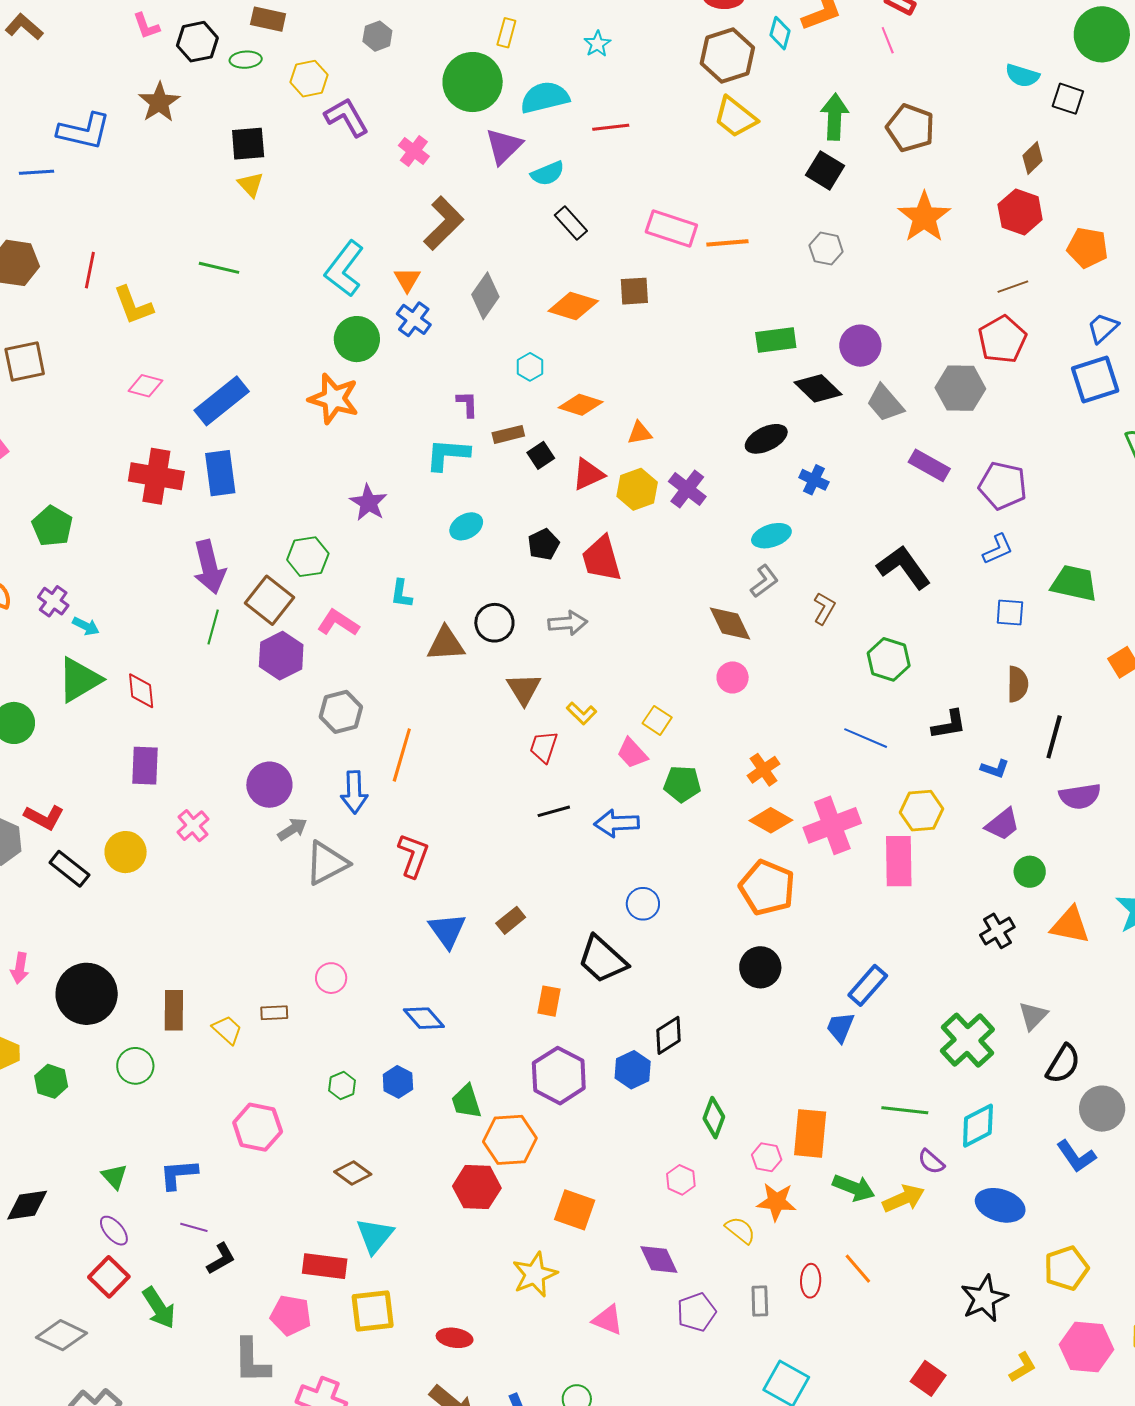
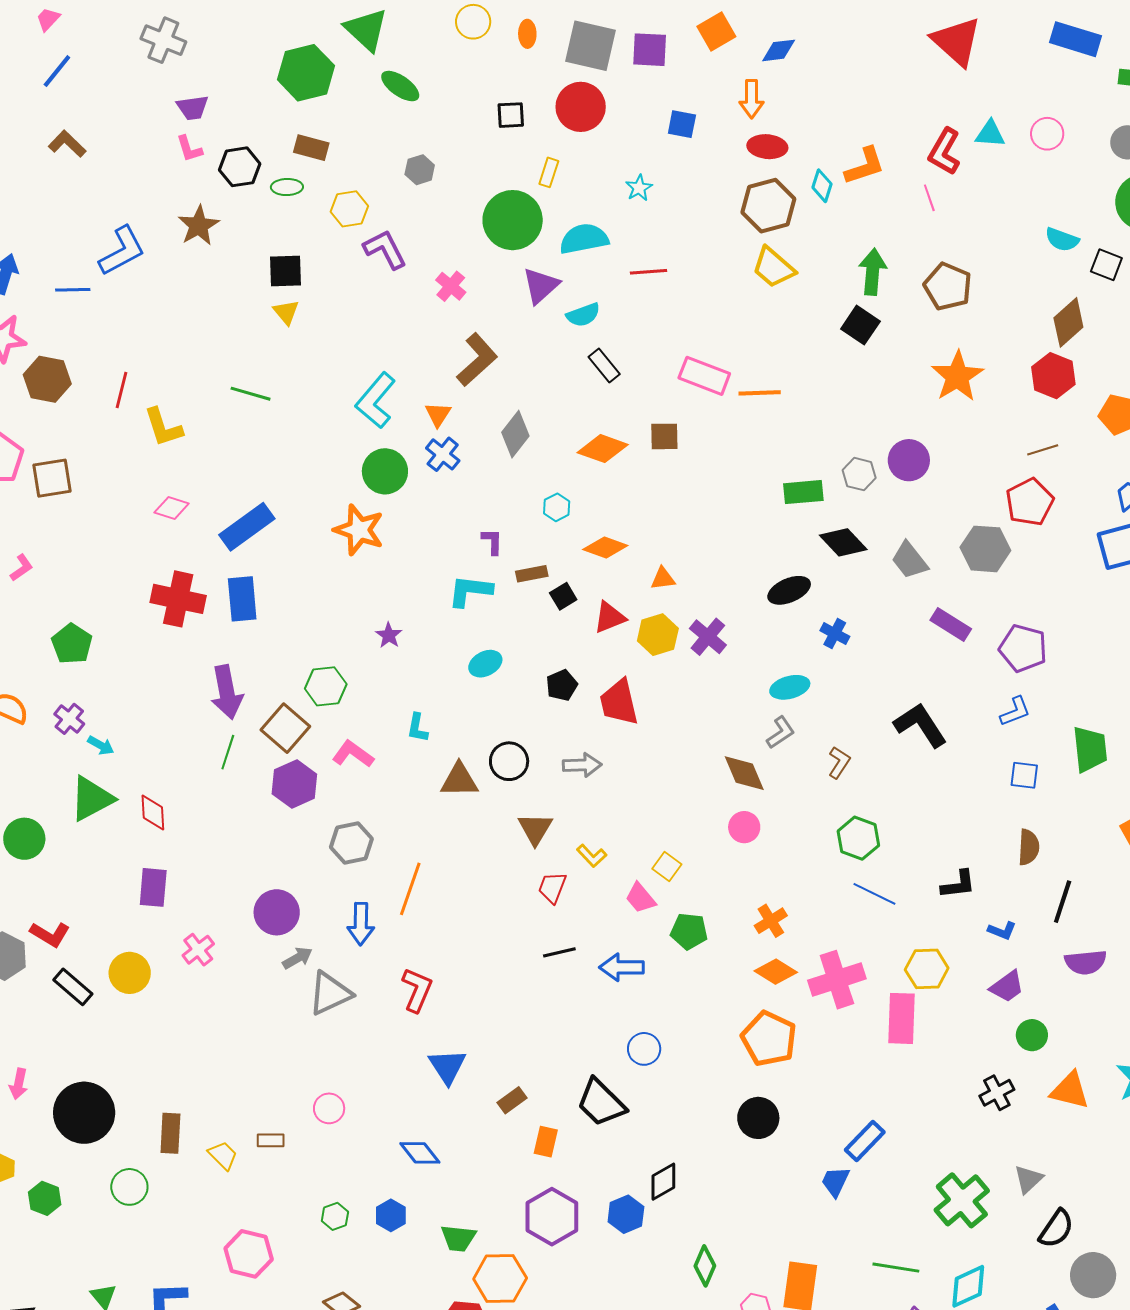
blue L-shape: (84, 131) -> (122, 251), turned -44
brown diamond: (1033, 158) -> (1068, 322), size x1.5
gray hexagon: (826, 249) -> (859, 474), moved
purple circle: (860, 346) -> (909, 460), moved
purple star: (368, 503) -> (389, 635), size x0.7
green trapezoid: (1074, 583) -> (1090, 749), turned 69
green hexagon: (889, 659) -> (858, 838), moved
brown rectangle: (511, 920) -> (512, 1100), moved
green trapezoid: (466, 1102) -> (458, 1238), turned -69

